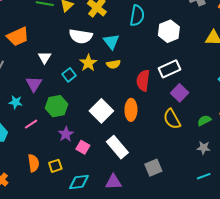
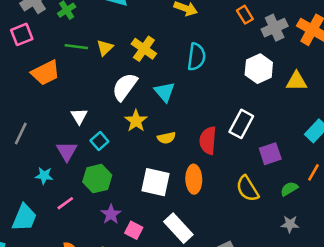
white hexagon: (169, 31) -> (259, 69), moved
white semicircle: (81, 36) -> (125, 87), turned 120
orange trapezoid: (18, 37) -> (46, 73), moved
yellow semicircle: (113, 64) -> (166, 138), moved
white rectangle: (169, 69) -> (241, 124), turned -35
cyan square: (69, 75) -> (99, 141), moved
purple square: (180, 93) -> (270, 154), moved, turned 30
white square: (101, 111) -> (156, 182), turned -30

